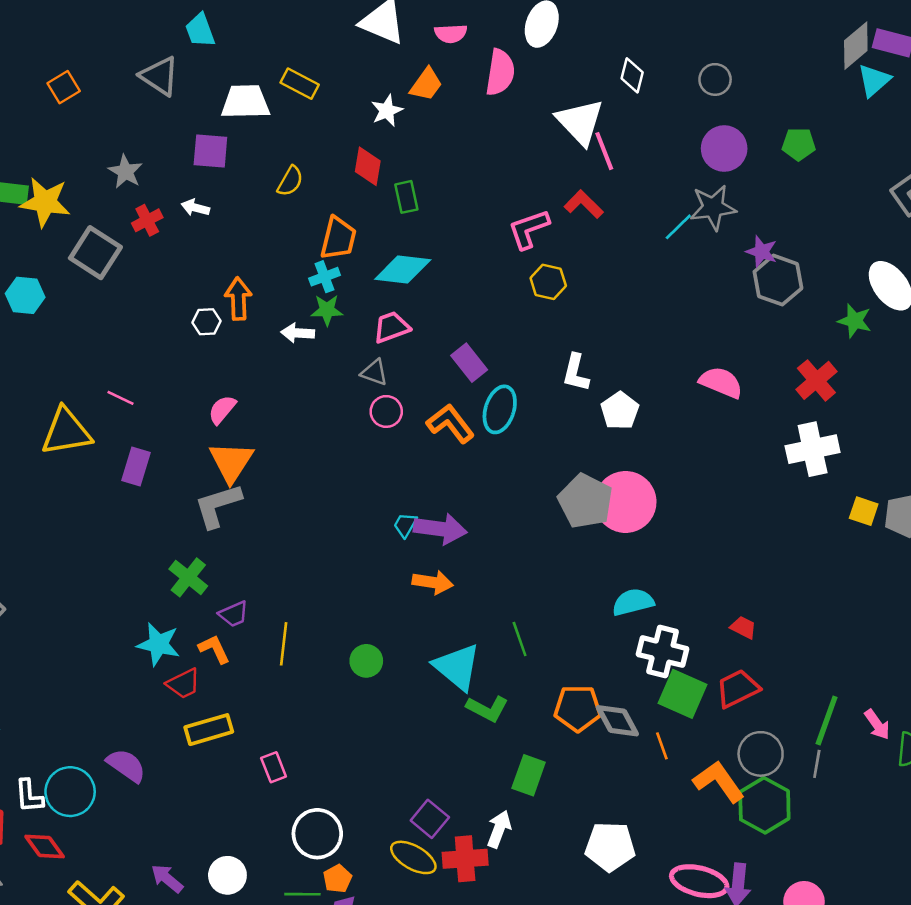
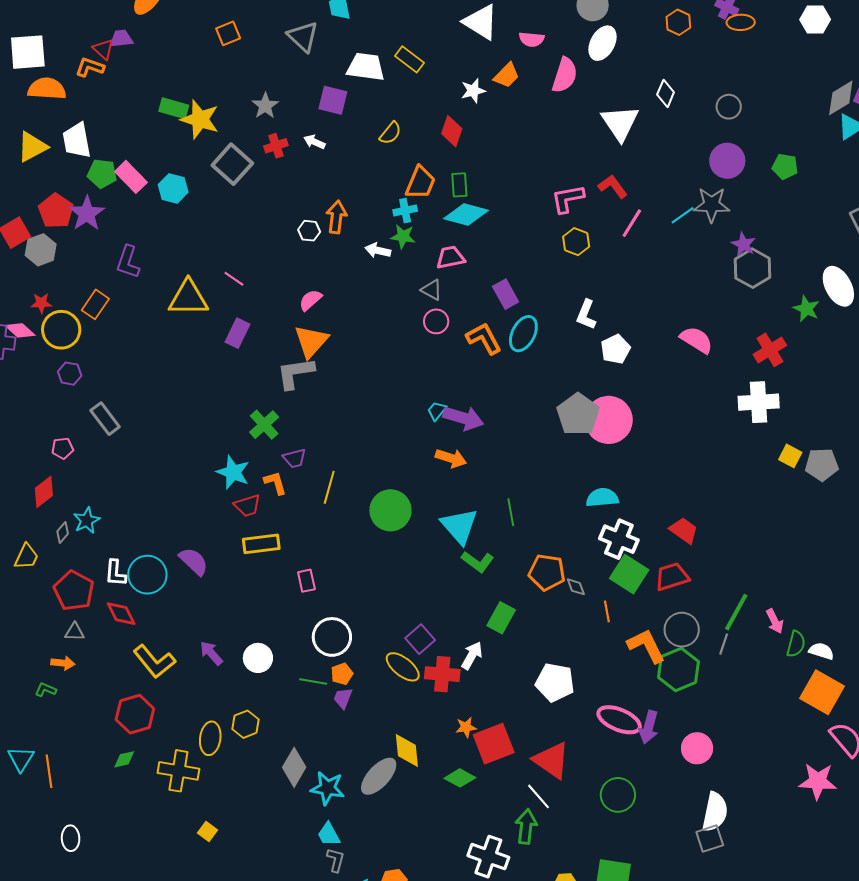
pink line: (604, 151) -> (632, 223), moved, turned 44
green rectangle: (406, 197) -> (459, 185), moved
red trapezoid: (743, 627) -> (684, 530), size x1.4
green circle: (366, 661) -> (390, 510), size x1.6
gray diamond: (617, 721) -> (576, 587), size x0.6

